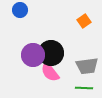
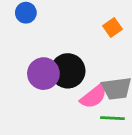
pink semicircle: (50, 72) -> (93, 97), moved, turned -90

